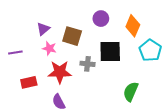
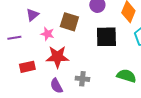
purple triangle: (43, 29) -> (32, 15), moved
gray cross: (87, 64) -> (82, 79), moved
green semicircle: (131, 92) -> (126, 76), turned 84

